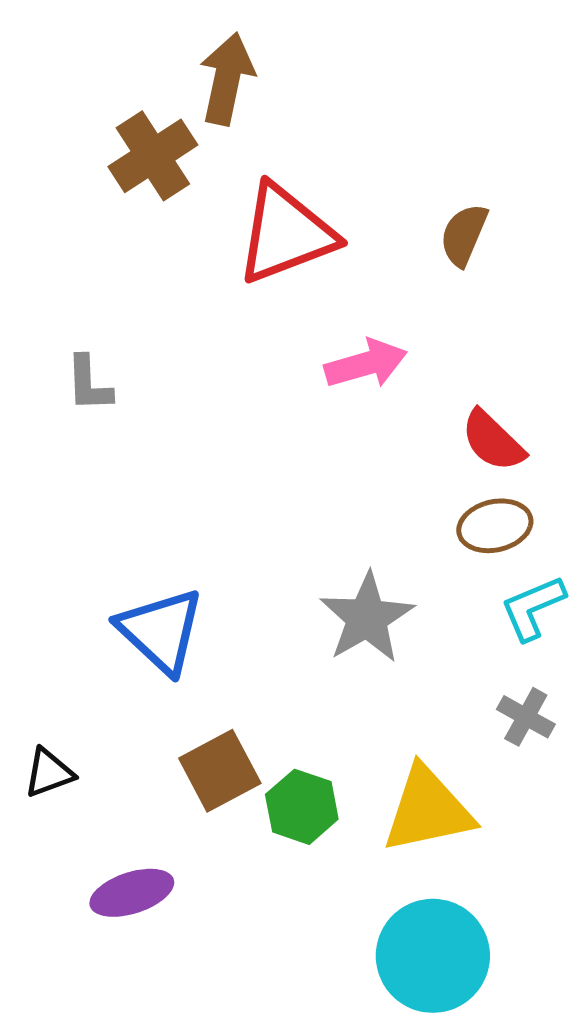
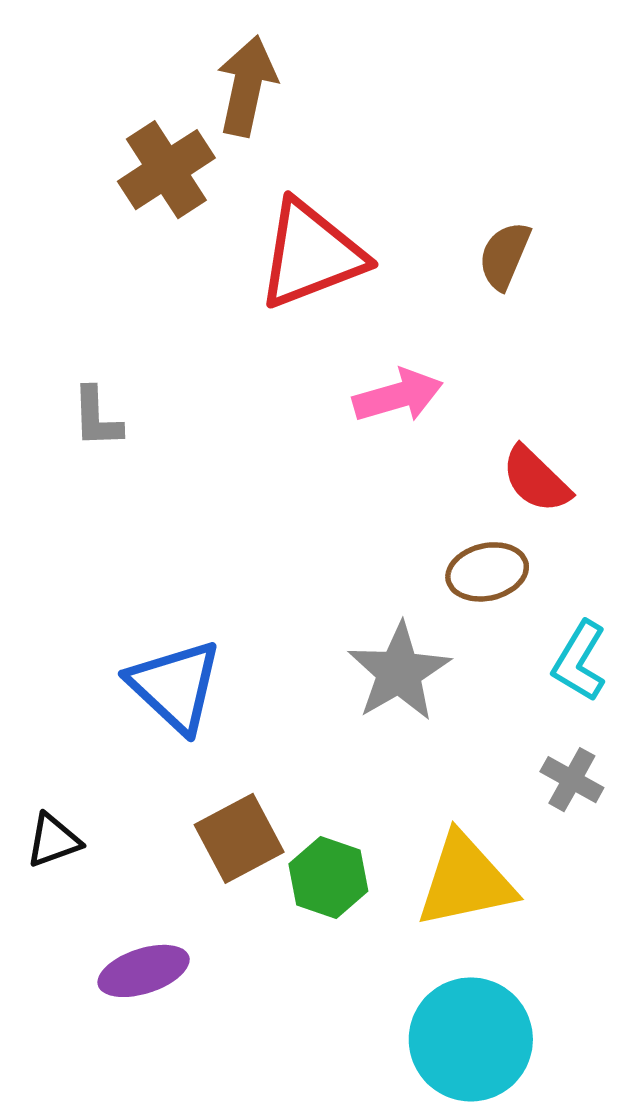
brown ellipse: (495, 526) -> (487, 572), moved
cyan L-shape: (533, 608) -> (580, 661), turned -36

